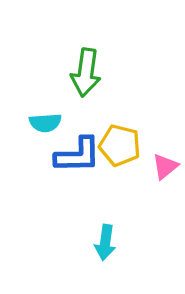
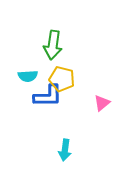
yellow pentagon: (120, 145) -> (62, 79), moved

